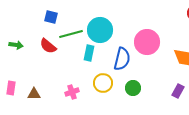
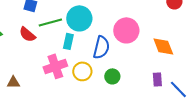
purple rectangle: (178, 91) -> (157, 79), turned -32
pink cross: (72, 92) -> (55, 66), moved, size x1.6

